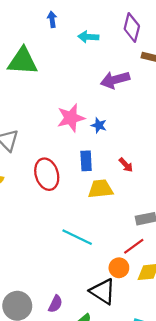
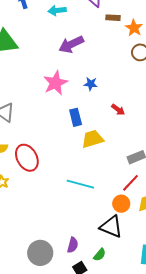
purple arrow: (115, 80) -> (71, 44), moved
blue star: (99, 125) -> (91, 84), moved
red arrow: (126, 165) -> (118, 110), moved
red ellipse: (47, 174) -> (27, 158), moved

